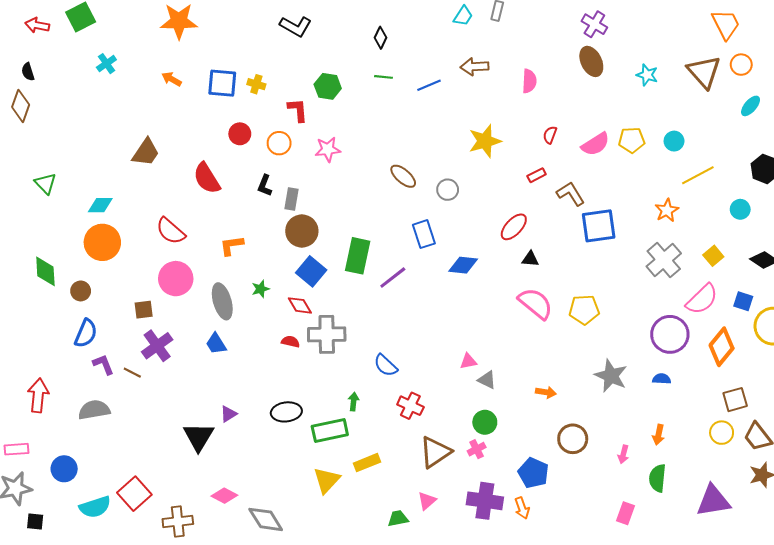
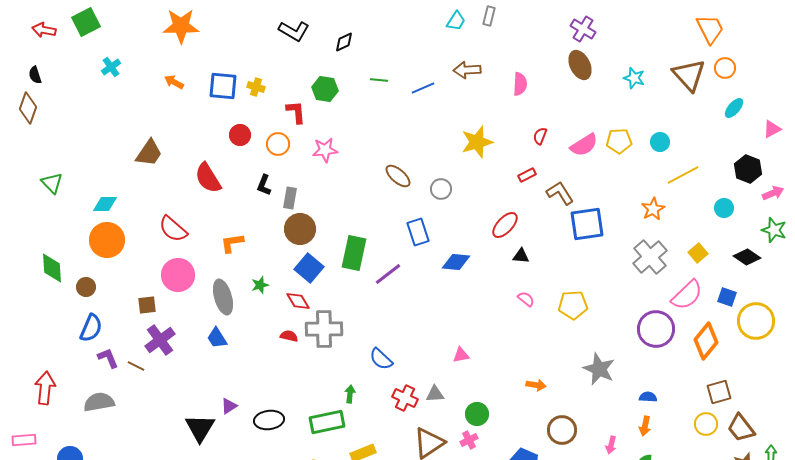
black diamond: (380, 38) -> (344, 42), moved, turned 40
pink semicircle: (535, 303) -> (526, 299), size x0.5
blue semicircle: (662, 379) -> (648, 397), moved
gray triangle: (487, 380) -> (435, 394), moved, turned -30
black ellipse: (286, 412) -> (269, 420), moved

